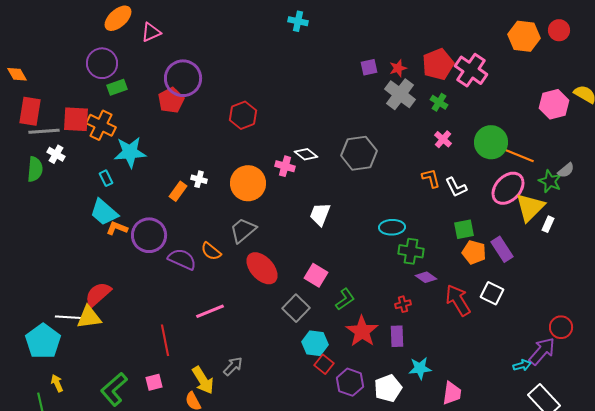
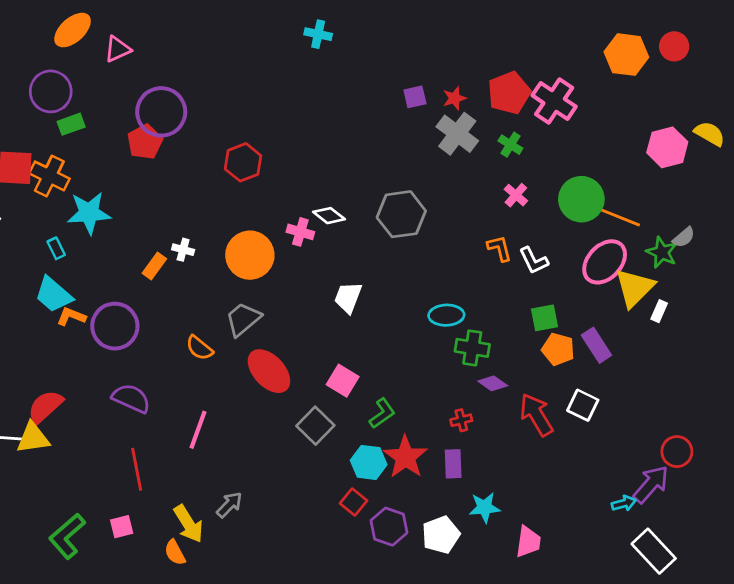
purple semicircle: (182, 259) -> (131, 398), moved
pink line: (210, 311) -> (198, 430), turned -48
cyan hexagon: (315, 343) -> (369, 462), moved

